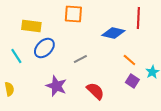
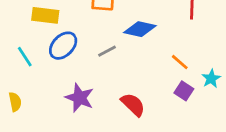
blue diamond: (113, 33) -> (140, 29), moved
gray line: (80, 59) -> (107, 51), moved

